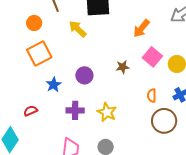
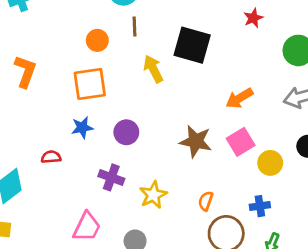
brown star: (123, 67) -> (196, 141), size x1.6
purple circle: (84, 75) -> (126, 132), moved
blue star: (54, 85) -> (82, 128), moved
orange semicircle: (152, 96) -> (206, 201), moved

